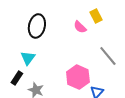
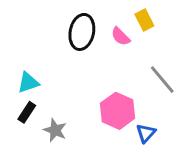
black ellipse: (37, 26) -> (82, 32), moved
cyan triangle: (28, 58) -> (28, 83), moved, turned 35

